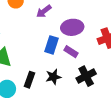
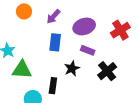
blue rectangle: (52, 45) -> (55, 42), moved
black star: (53, 77) -> (72, 68), moved

